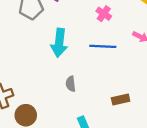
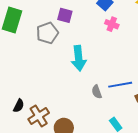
blue line: (103, 46) -> (120, 85), moved

